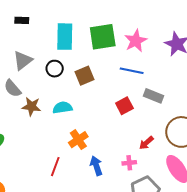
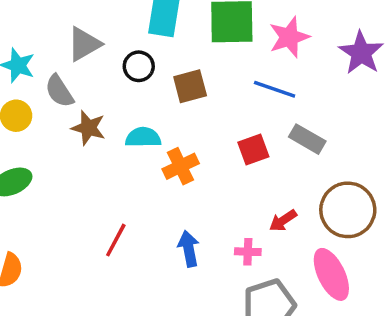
orange cross: (78, 140) -> (181, 166), moved

